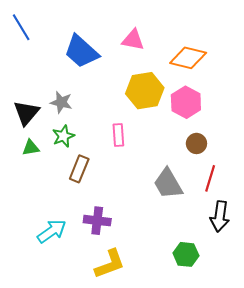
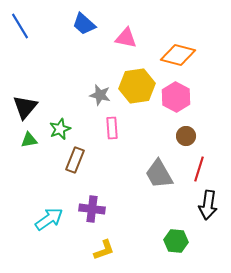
blue trapezoid: (81, 52) -> (84, 24), moved, size x0.7
gray star: (61, 102) -> (100, 95), moved
yellow L-shape: (110, 264) -> (104, 250), size x0.7

